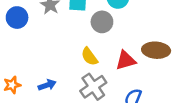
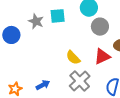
gray circle: (102, 22) -> (100, 27), moved

